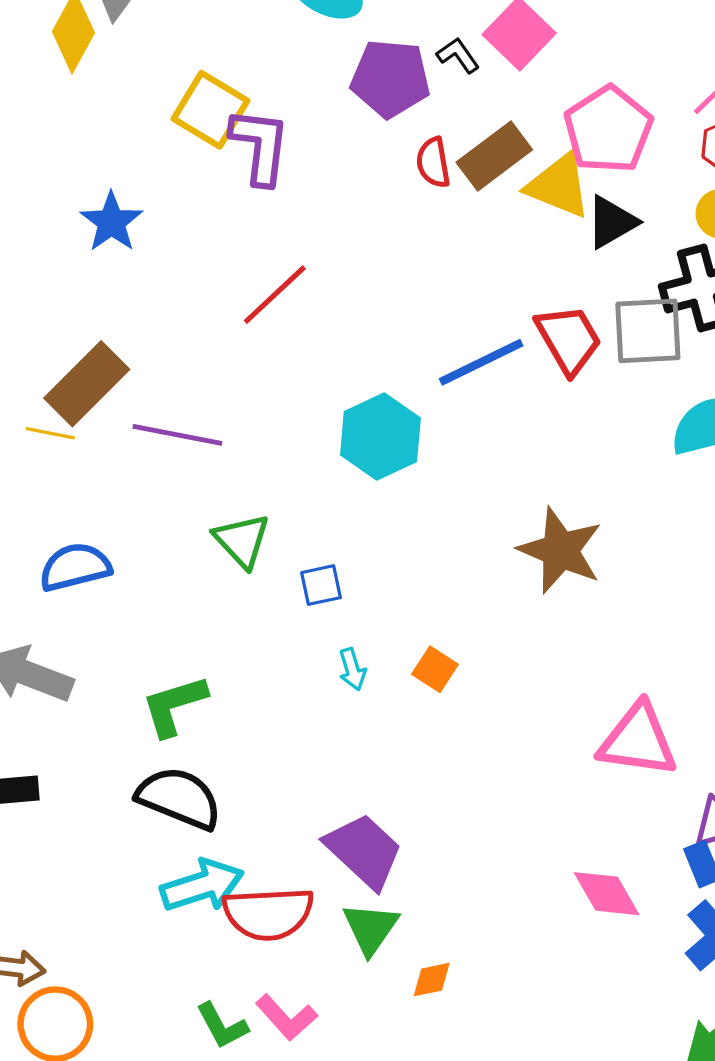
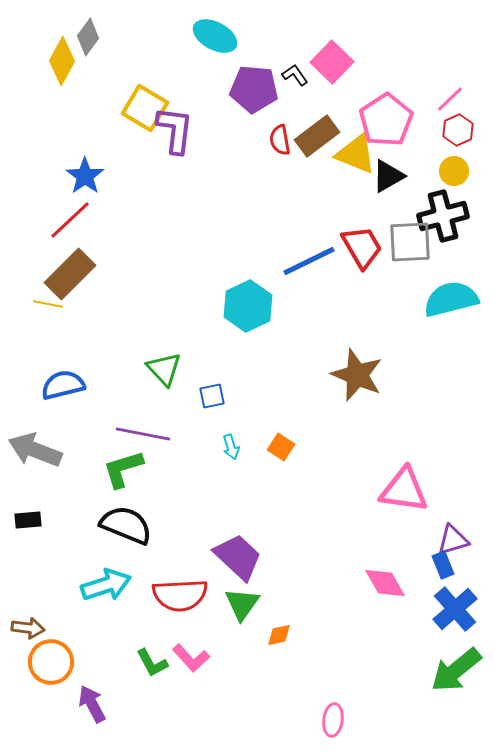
red line: (275, 295) -> (70, 220), moved
purple line: (177, 435) -> (143, 434), moved
cyan arrow: (202, 885) -> (106, 585), moved

